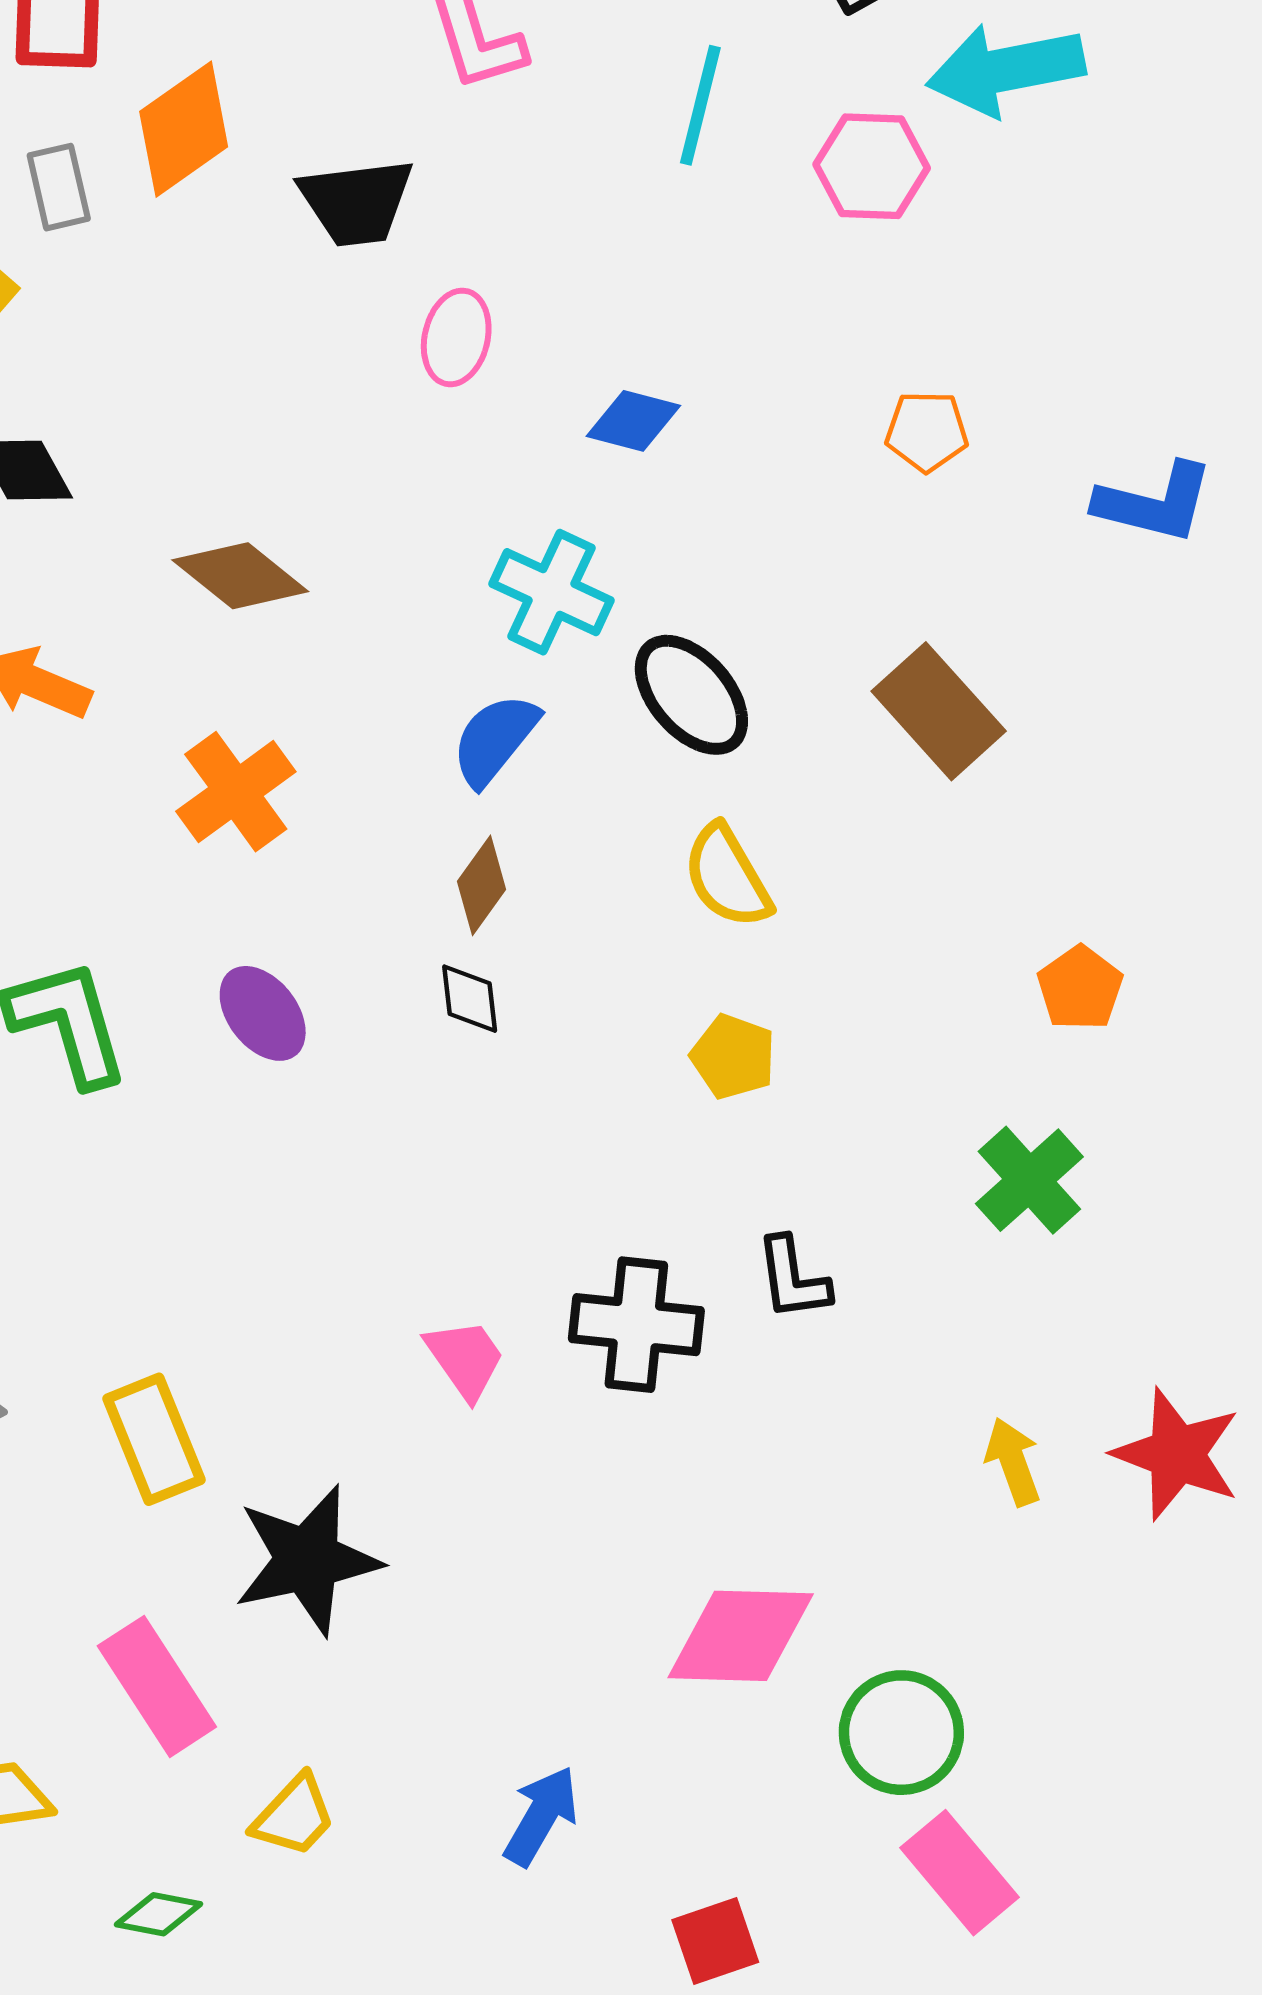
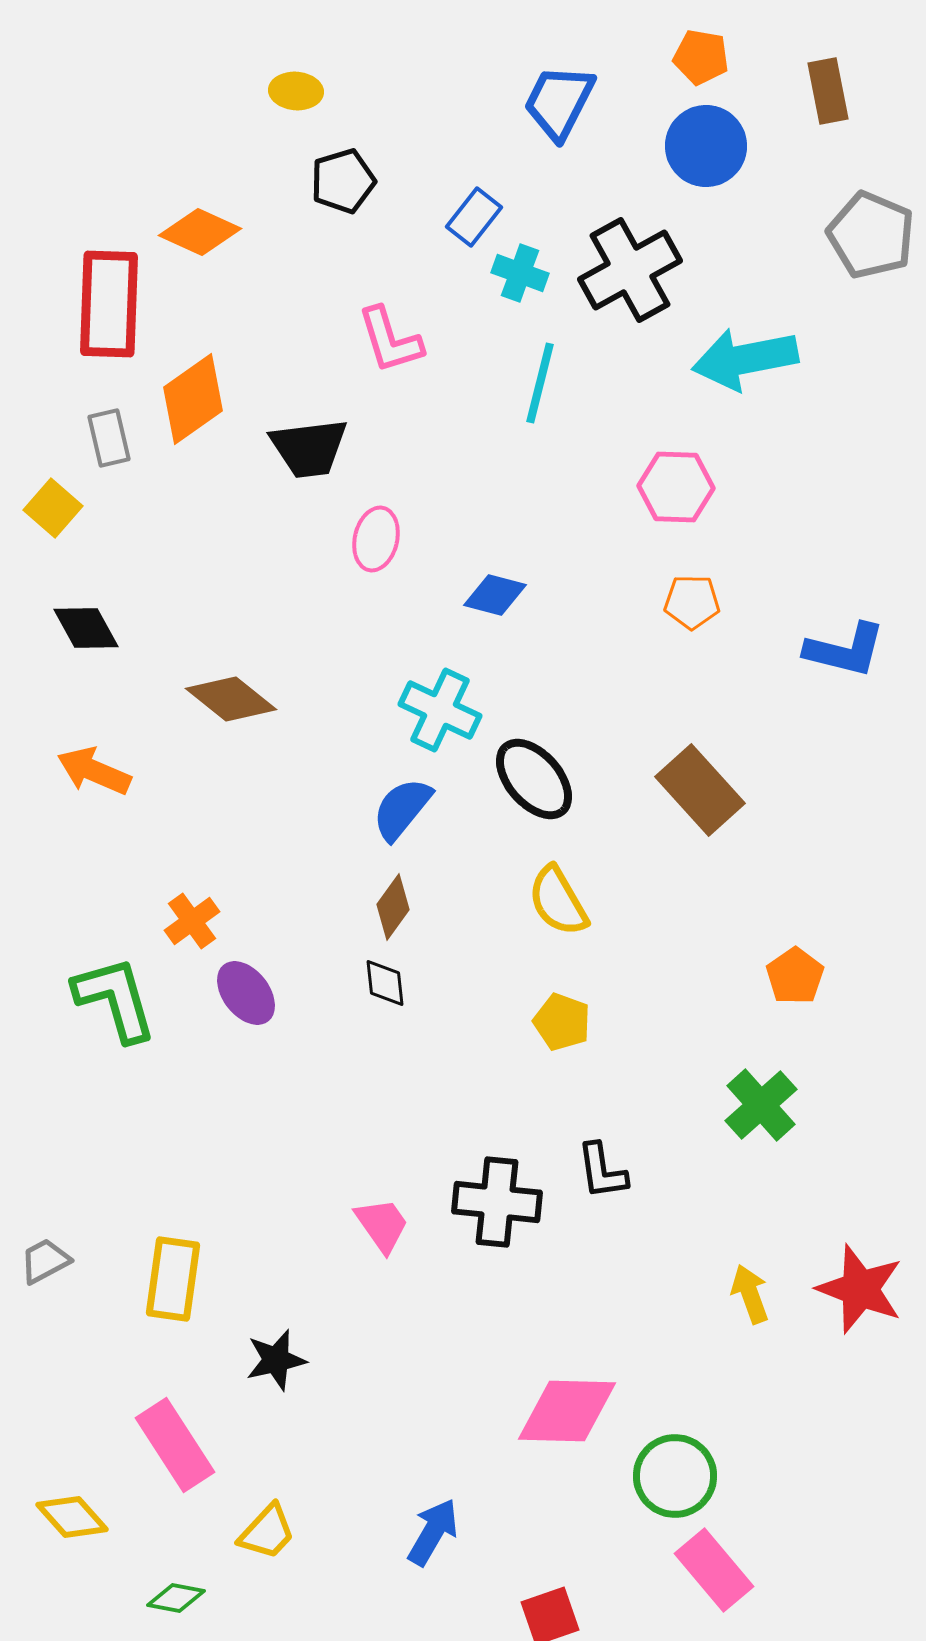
pink hexagon: (872, 166) -> (676, 487), moved
orange cross: (236, 792) -> (192, 921), moved, size x0.7
yellow rectangle: (154, 1439) -> (173, 1279), turned 30
black star: (307, 1560) -> (276, 1360), size x0.6

